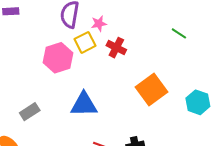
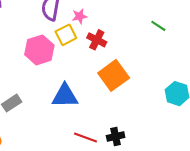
orange square: (152, 89) -> (114, 75), moved

